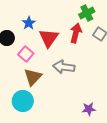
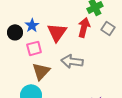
blue star: (29, 23) -> (32, 25), moved
pink square: (26, 54) -> (34, 48), turned 35

